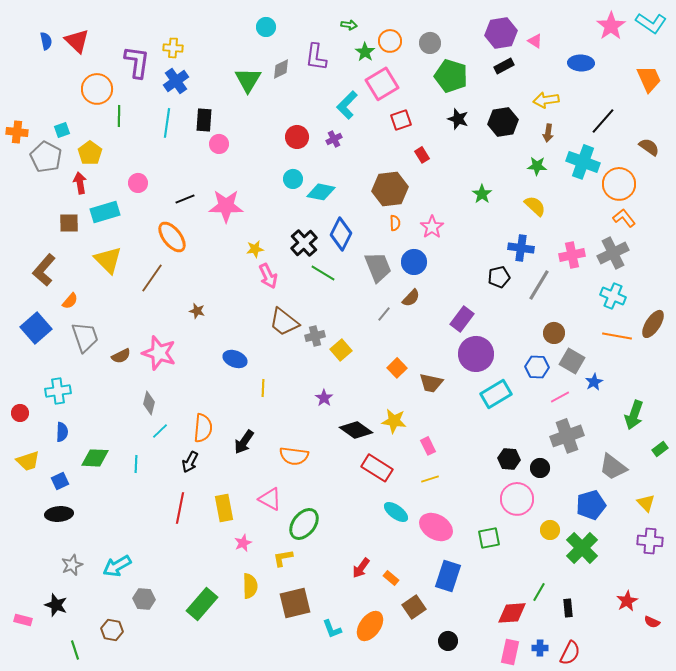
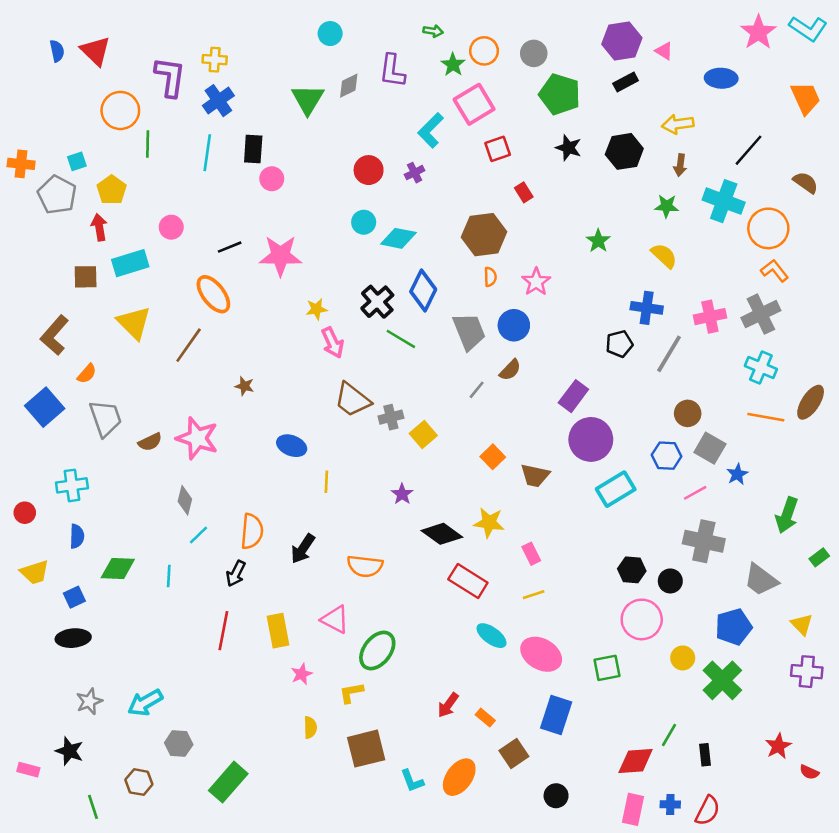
gray cross: (567, 436) -> (704, 541), turned 32
yellow semicircle: (250, 586) -> (310, 727), size x0.7
green rectangle: (202, 604) -> (228, 782), moved

